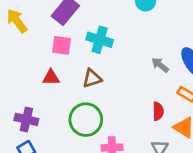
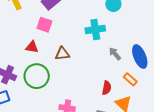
cyan cross: (100, 40) -> (95, 29), moved, turned -36
green circle: (86, 120) -> (37, 76), moved

